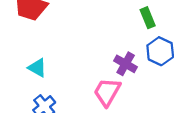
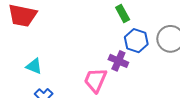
purple cross: (126, 64) -> (118, 61), moved

